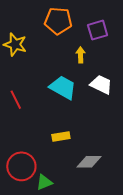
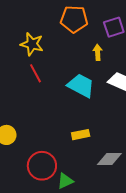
red line: (16, 100) -> (35, 73), moved

